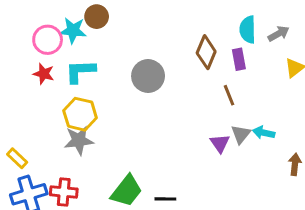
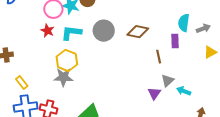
brown diamond: (206, 52) -> (138, 32), moved, turned 70
gray circle: (148, 76) -> (104, 31), moved
brown line: (229, 95) -> (159, 57), moved
gray triangle: (241, 134) -> (168, 80), moved

